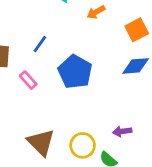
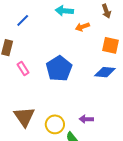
orange square: (137, 30) -> (110, 45), turned 30
blue line: (40, 44) -> (23, 20), moved

